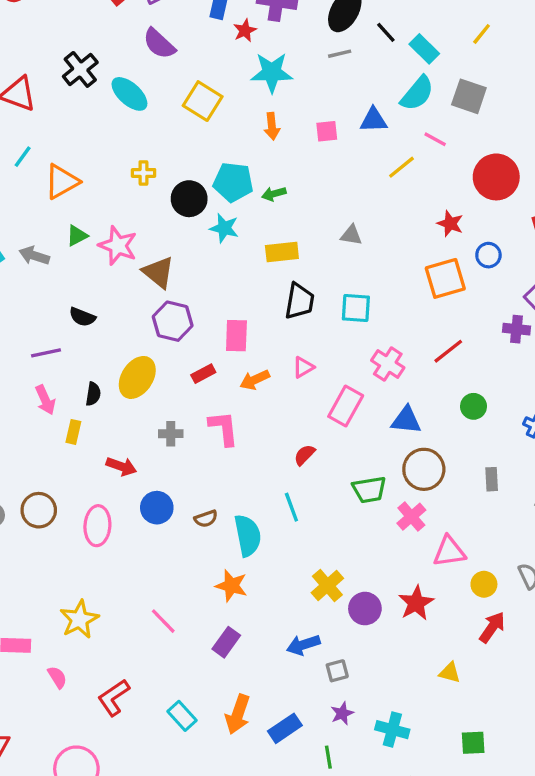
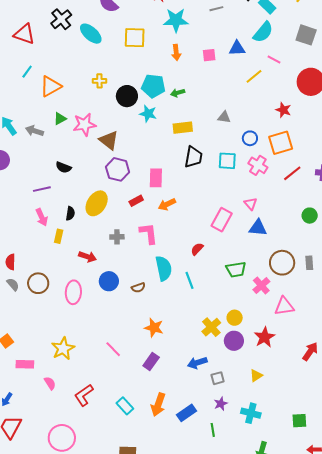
gray square: (469, 96) -> (306, 35), moved
yellow square: (203, 101) -> (135, 38), turned -30
pink star: (118, 246) -> (84, 124), turned -30
blue circle: (488, 255) -> (250, 138), moved
red line: (448, 351) -> (292, 173), moved
pink cross: (388, 364) -> (258, 165), moved
pink triangle: (303, 367) -> (251, 204), moved, turned -40
green circle: (474, 406) -> (310, 216), moved
brown circle: (424, 469) -> (282, 263), moved
cyan semicircle: (248, 535) -> (164, 268), moved
yellow circle: (484, 584) -> (235, 318), moved
yellow triangle: (450, 673) -> (256, 376), moved, turned -48

